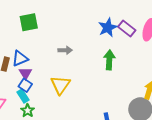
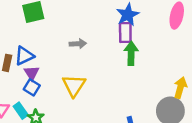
purple rectangle: (127, 29) -> (125, 32), moved, turned 54
cyan rectangle: (23, 96) -> (21, 111), moved

